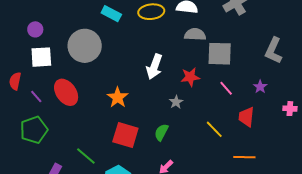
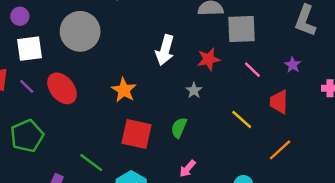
purple line: (36, 97) -> (27, 86), moved
orange line: (244, 157) -> (280, 150), turned -40

